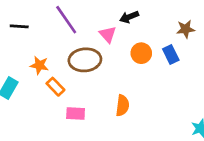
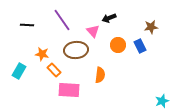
orange semicircle: (122, 105) -> (100, 75), moved
pink rectangle: (76, 114) -> (69, 90), size x1.5

